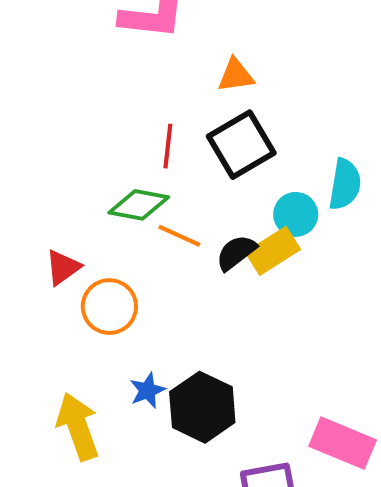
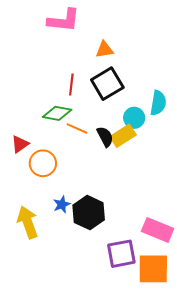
black semicircle: (236, 253) -> (105, 137), turned 100

